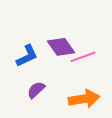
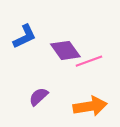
blue L-shape: (27, 56) -> (25, 37), moved

